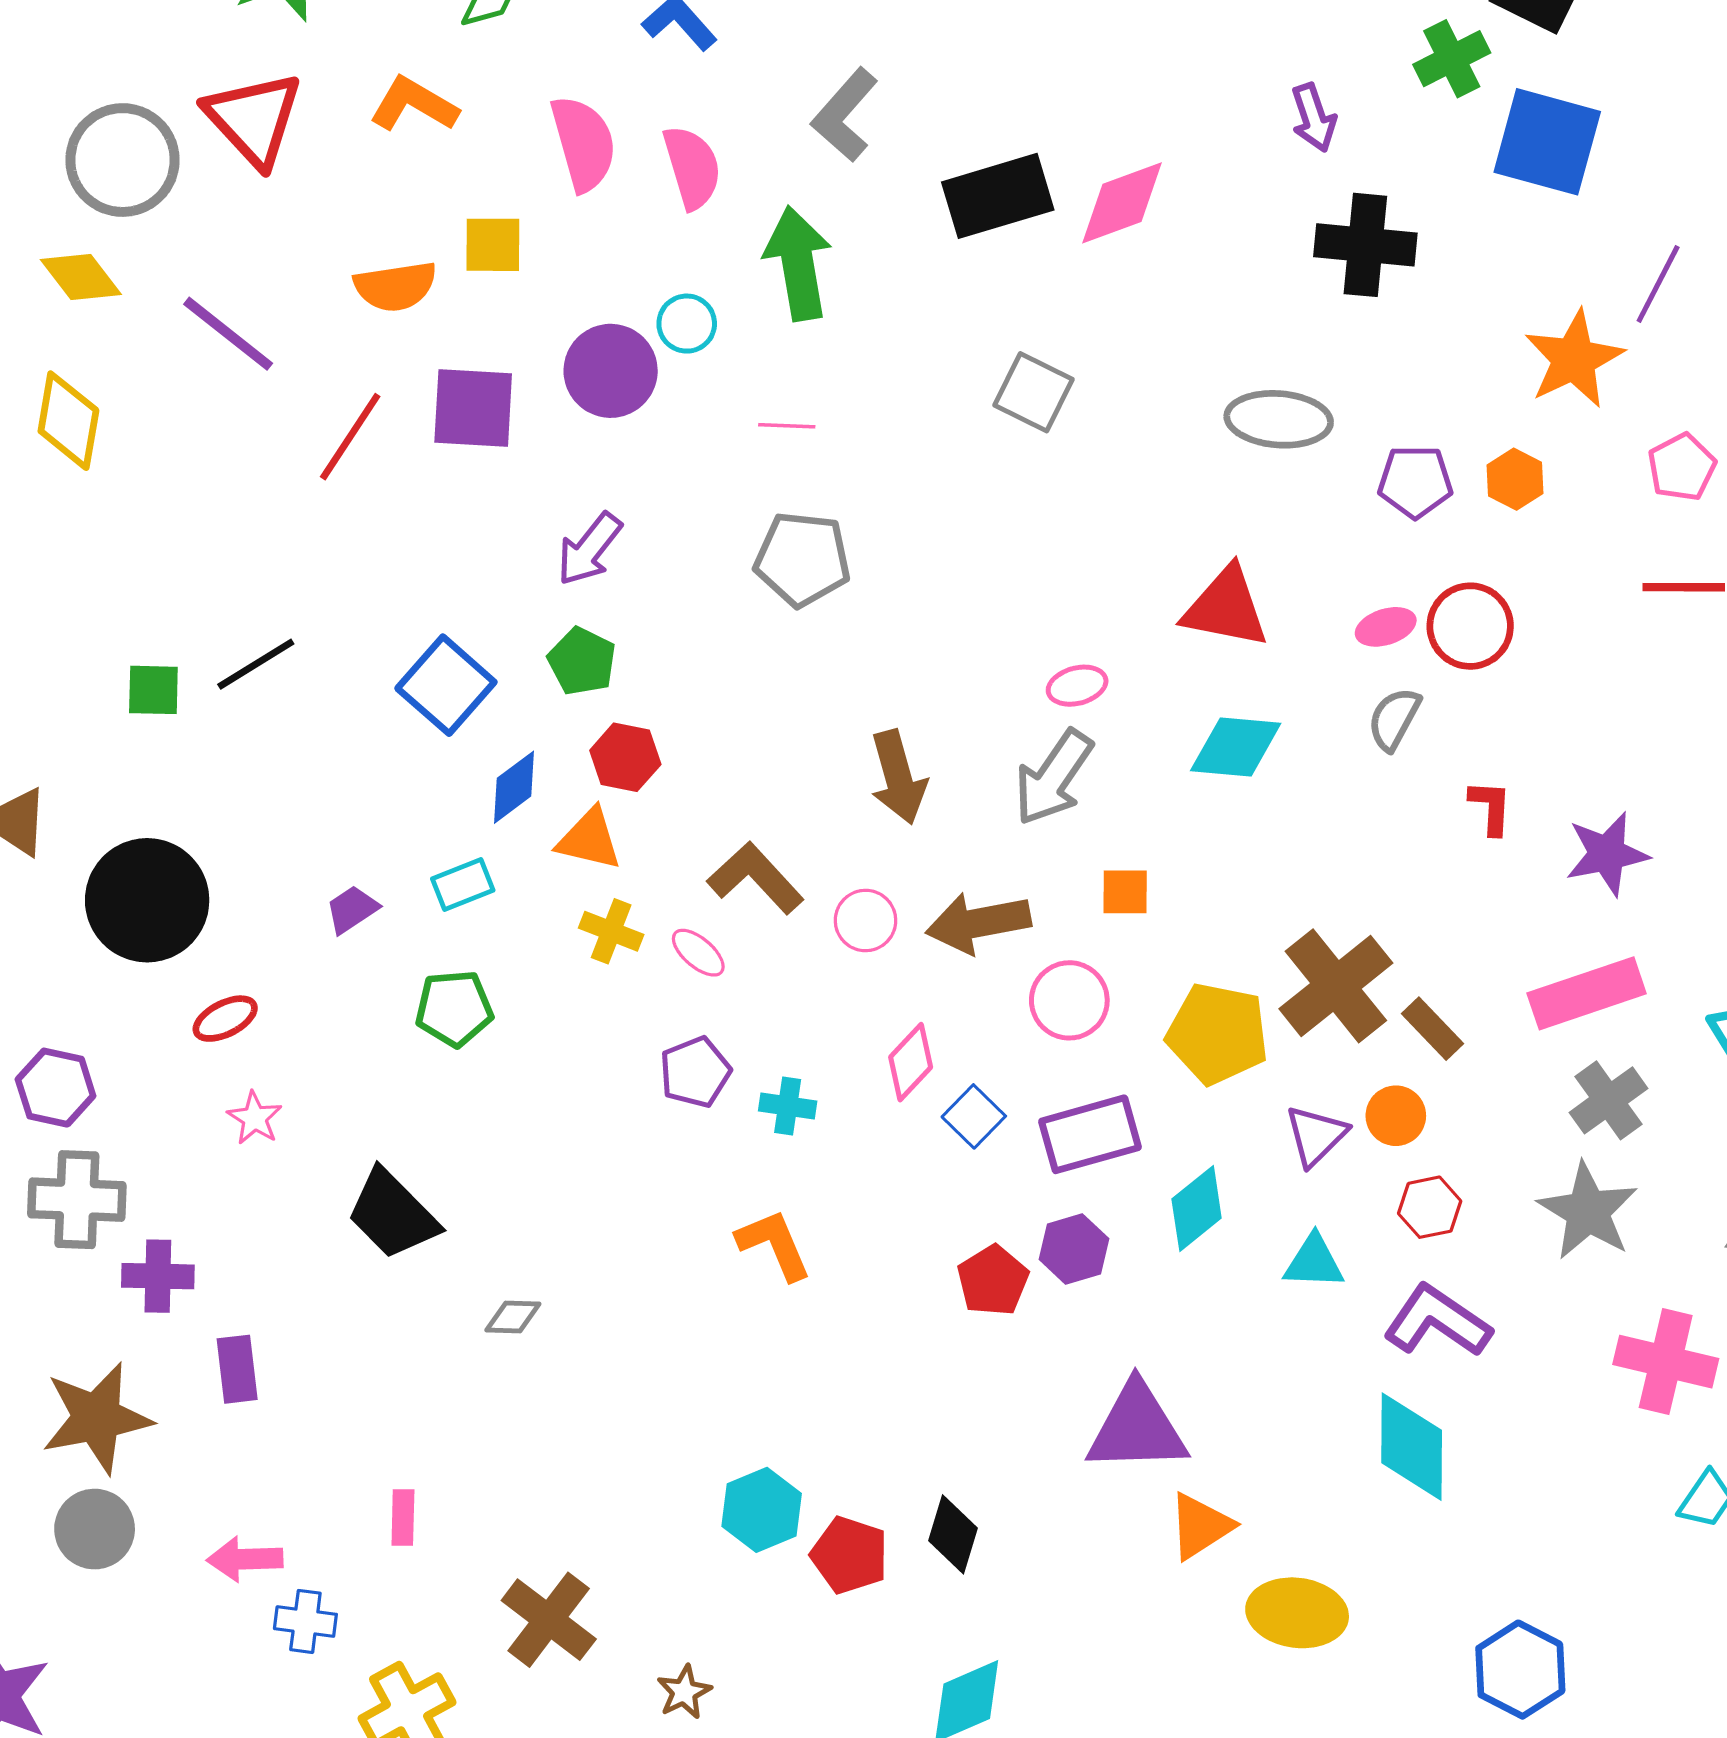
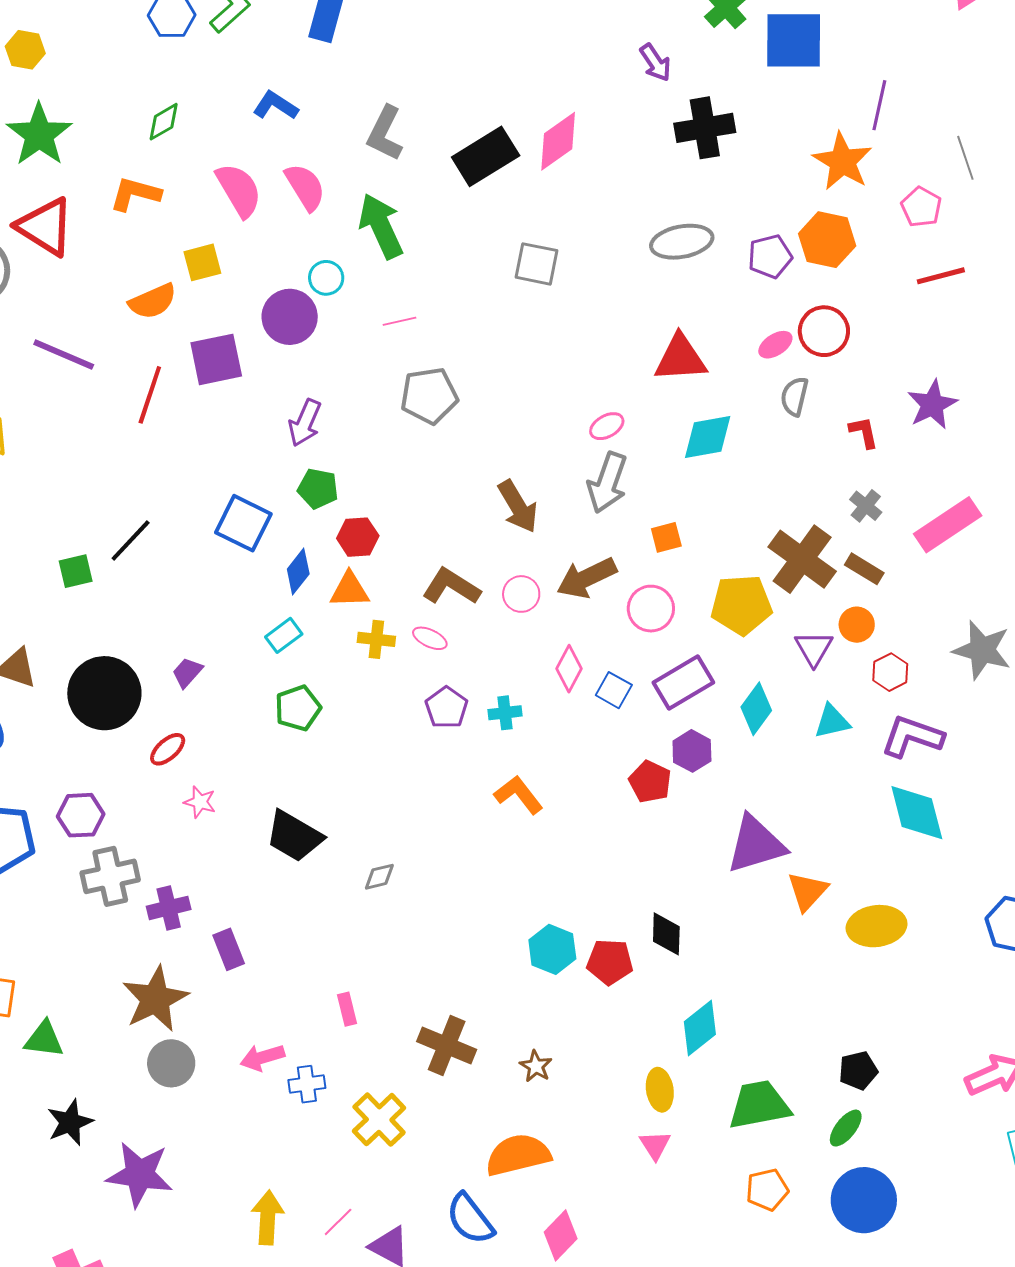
orange hexagon: (1515, 479) -> (827, 240), size x1.6
purple star: (1607, 854) -> (932, 405), moved
purple trapezoid: (352, 909) -> (187, 672), moved
gray cross: (1608, 1100) -> (866, 506), moved, size x0.7

